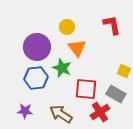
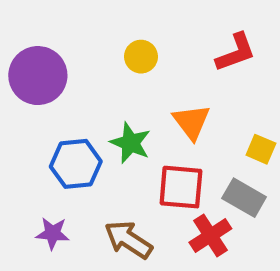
red L-shape: (112, 25) -> (236, 52), turned 80
purple circle: (37, 47) -> (38, 76), moved
orange triangle: (77, 48) -> (191, 122), moved

